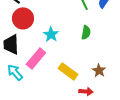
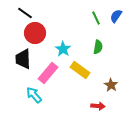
yellow rectangle: (68, 71) -> (80, 70), moved
cyan arrow: (15, 72) -> (34, 95), moved

